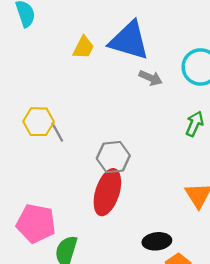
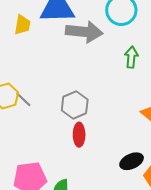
gray arrow: (151, 78) -> (84, 32), size x1.8
red ellipse: (107, 192) -> (79, 135), size x0.6

